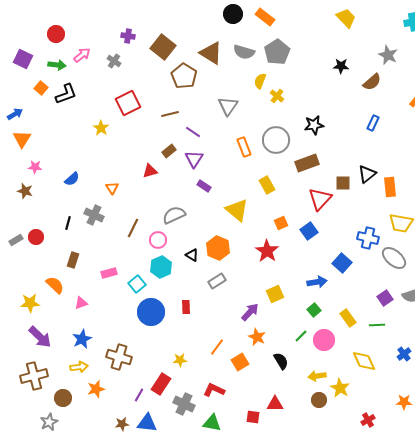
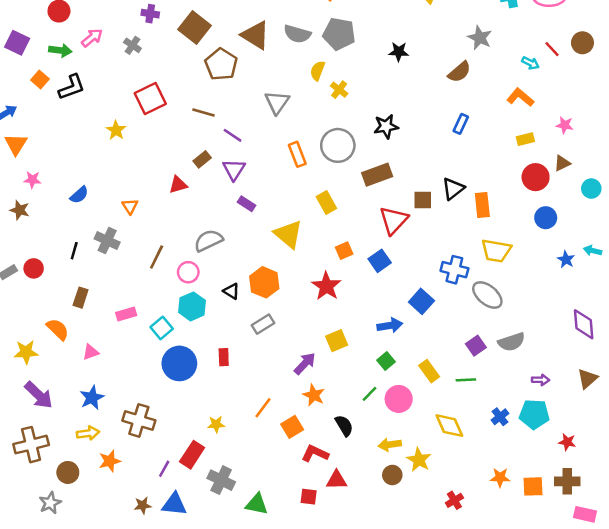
gray pentagon: (277, 52) -> (339, 34), turned -30
black star: (341, 66) -> (399, 52), moved
brown line: (170, 114) -> (203, 112), turned 30
red L-shape: (214, 390) -> (315, 453), moved

